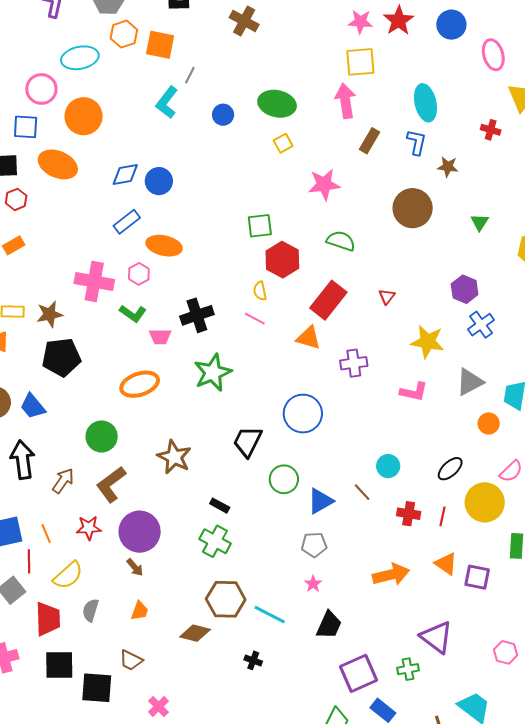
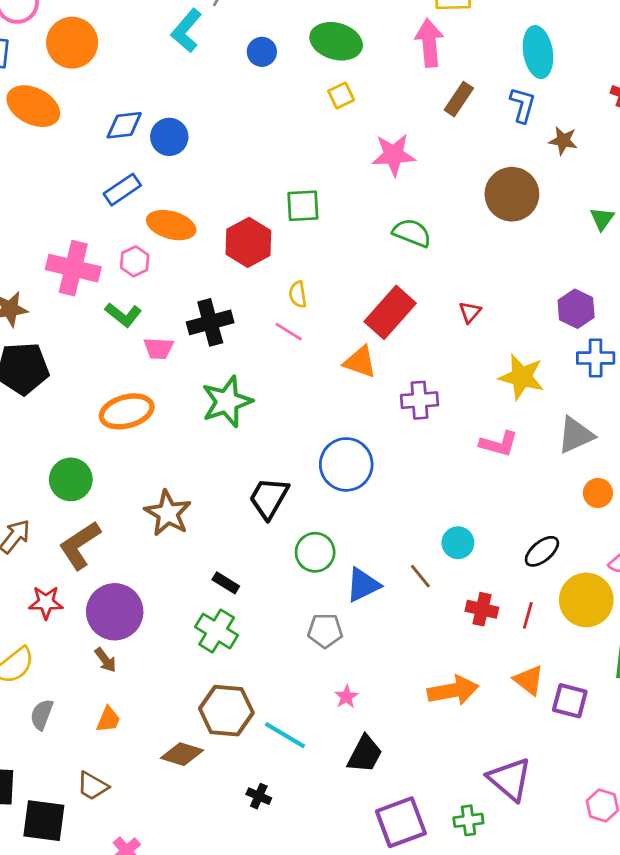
red hexagon: (282, 260) -> (248, 242), moved
blue cross: (481, 325) -> (596, 358), turned 32
gray pentagon: (314, 545) -> (325, 631), moved

